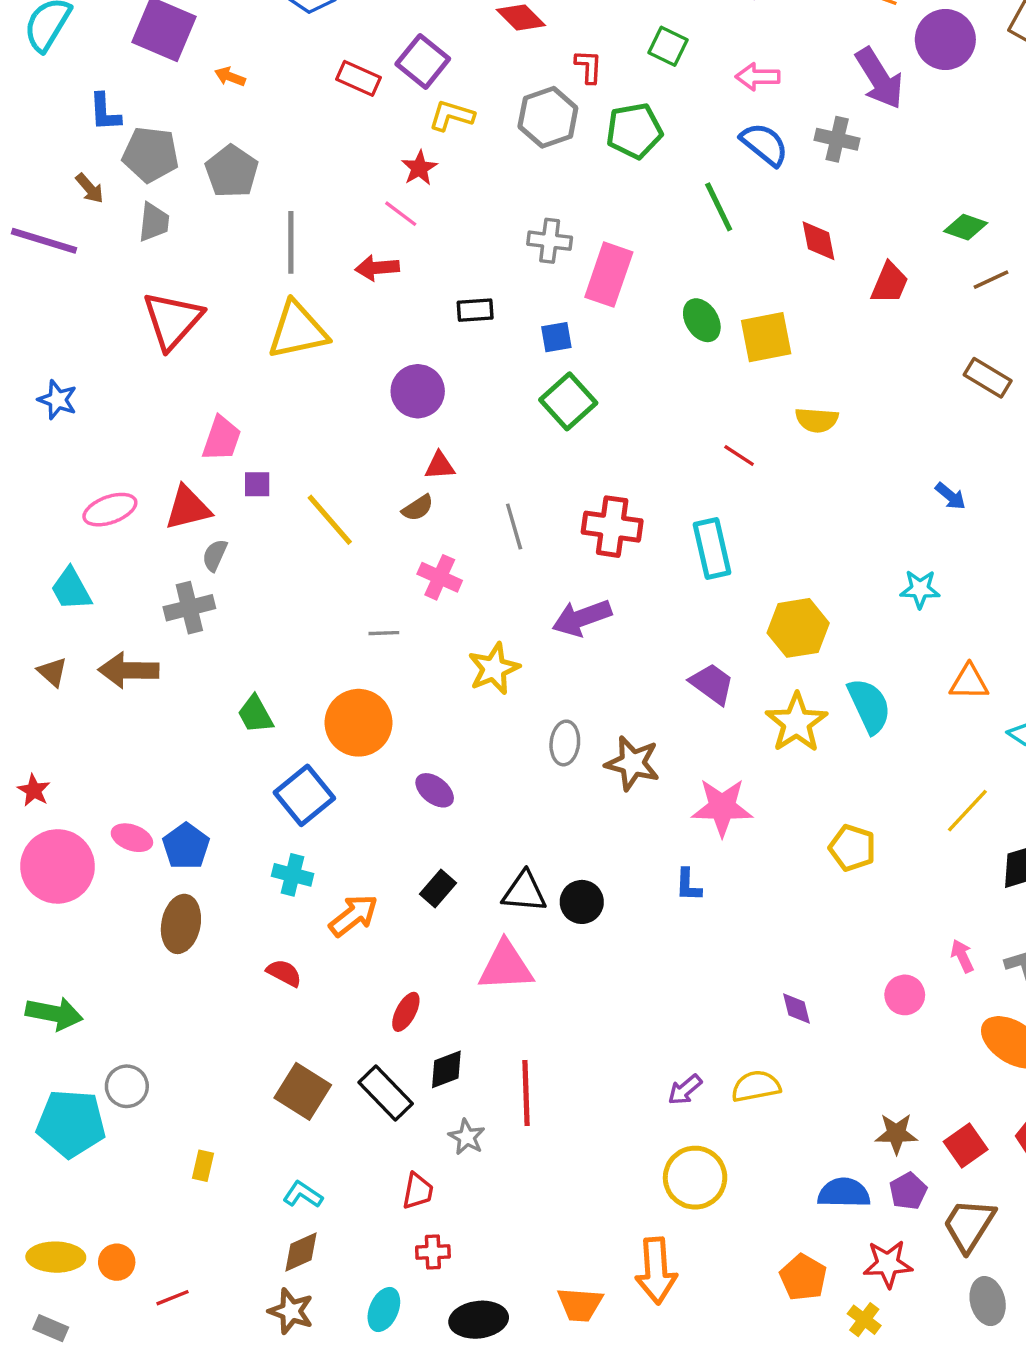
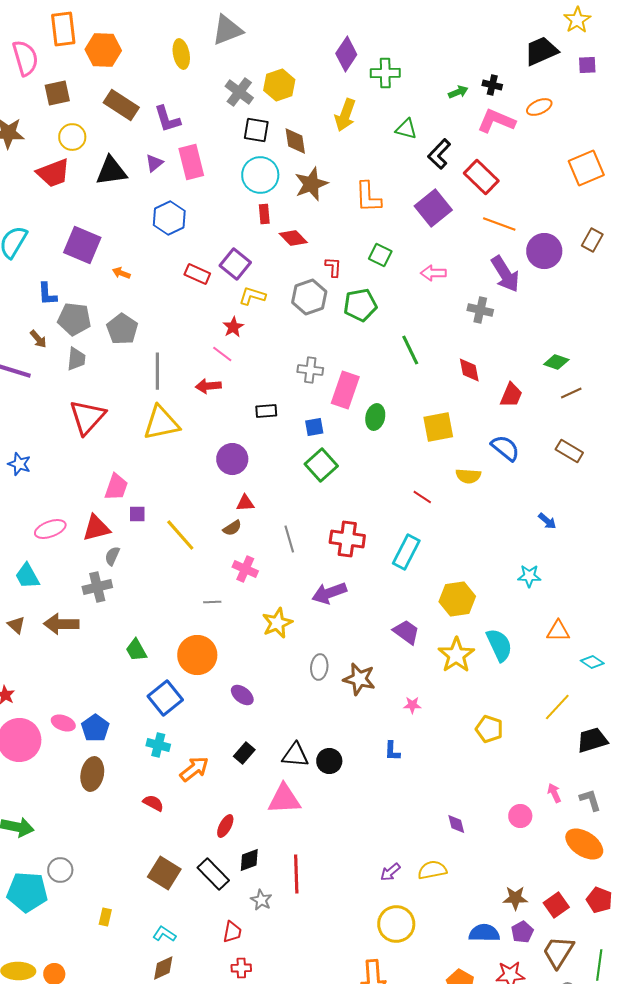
blue semicircle: (764, 144) -> (505, 448), moved
green ellipse: (702, 320) -> (375, 417), moved, turned 45
cyan rectangle: (712, 549) -> (406, 552), turned 40
pink star: (722, 807) -> (412, 705), size x0.5

